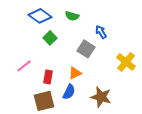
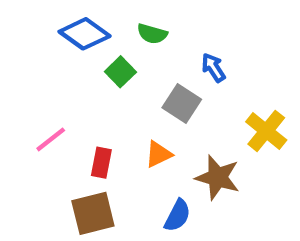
green square: (50, 38) -> (120, 72), moved
blue semicircle: (69, 92) -> (177, 215), moved
brown star: (101, 97) -> (218, 177), moved

